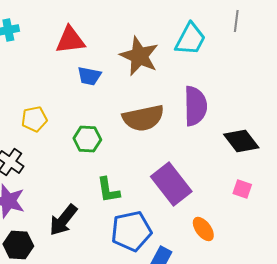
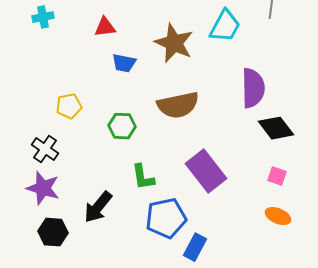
red triangle: (70, 40) -> (105, 27), size x0.7
purple semicircle: (195, 106) -> (253, 88), moved
orange ellipse: (203, 229) -> (278, 216), moved, turned -30

